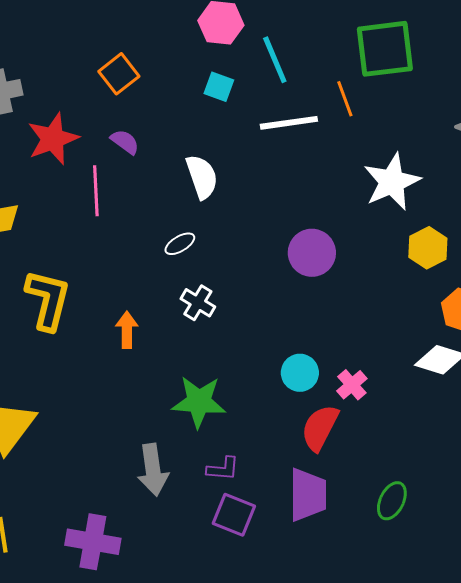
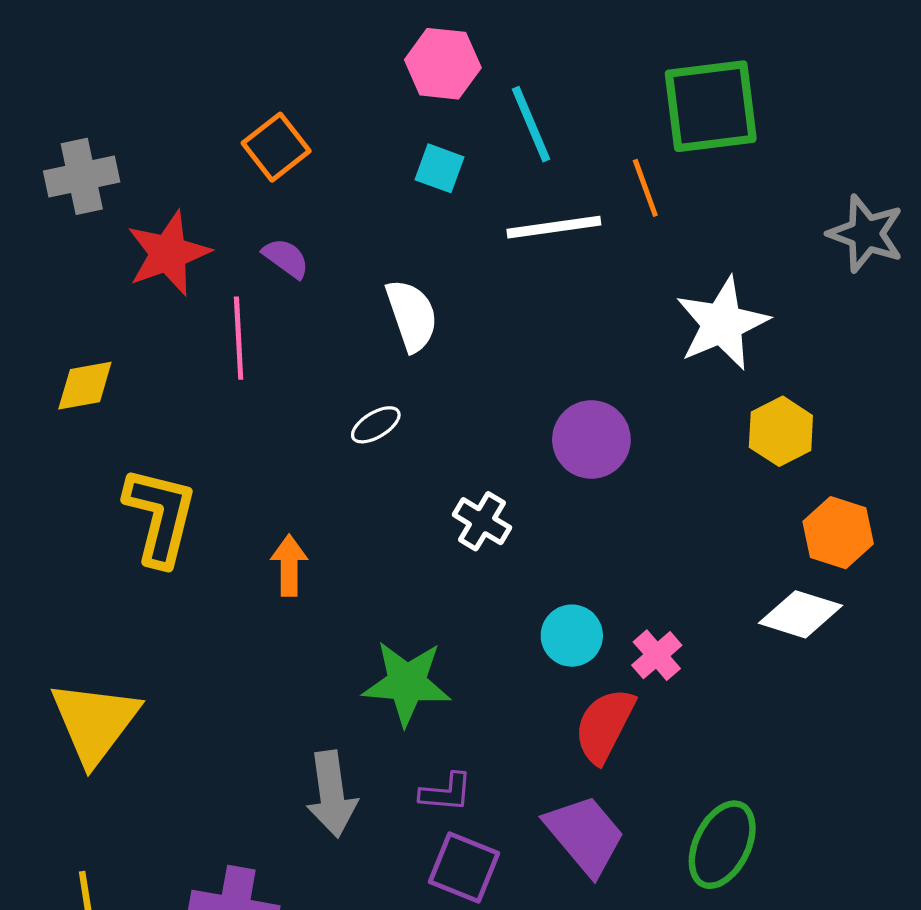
white cross: (198, 303) -> (482, 521), moved
purple trapezoid: (308, 495) -> (585, 835), turned -40
green ellipse: (392, 501) -> (722, 845), size x1.4

